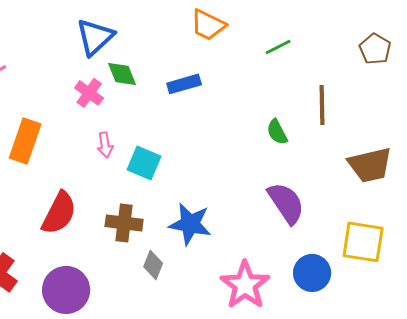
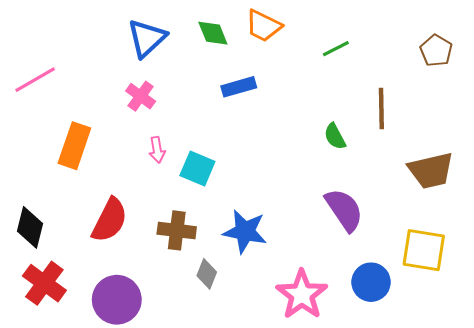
green diamond: (122, 74) -> (213, 33), moved

